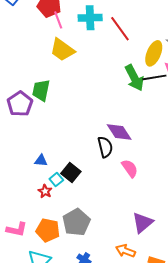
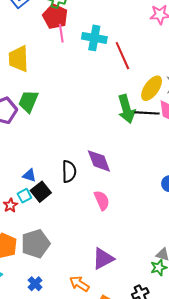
yellow trapezoid: (62, 50) -> (19, 59), moved, turned 40
black semicircle: (105, 147) -> (69, 171), moved
blue triangle: (41, 161) -> (29, 175), moved

